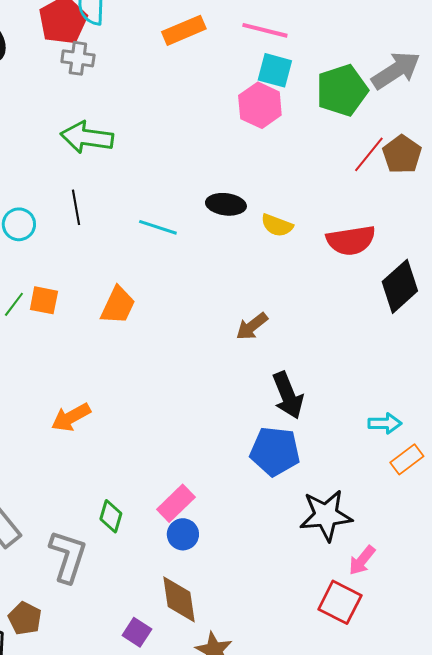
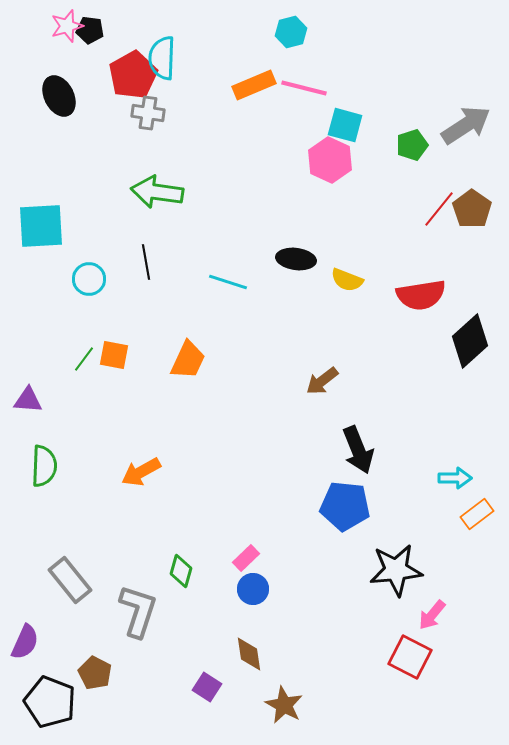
pink line: (265, 30) -> (304, 88), moved
green pentagon: (342, 90) -> (412, 145), size x0.6
pink rectangle: (176, 503) -> (246, 558), size x0.7
brown diamond: (179, 599) -> (249, 654), size x0.7

